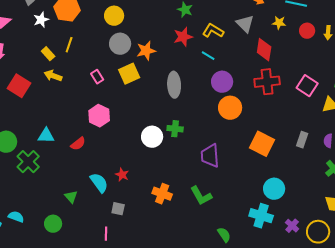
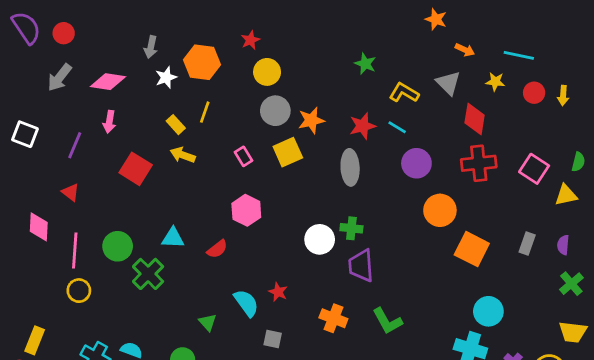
red star: (183, 37) -> (362, 126), moved
orange circle: (230, 108) -> (440, 210), moved
purple trapezoid: (210, 156) -> (361, 266), moved

